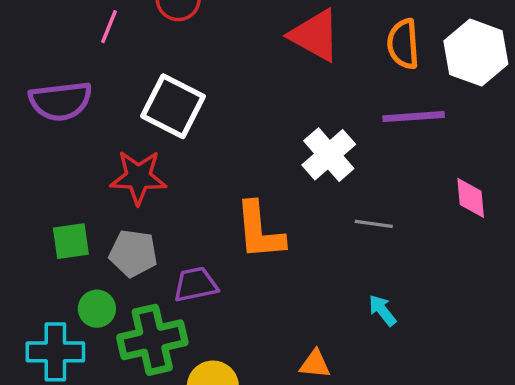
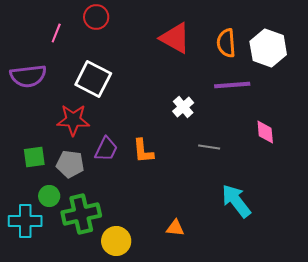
white cross: (329, 155) -> (183, 107), size x0.7
orange L-shape: (260, 231) -> (143, 151), size x0.7
purple trapezoid: (196, 284) -> (106, 149), moved, turned 128
cyan arrow: (382, 310) -> (236, 201), moved, size x1.8

